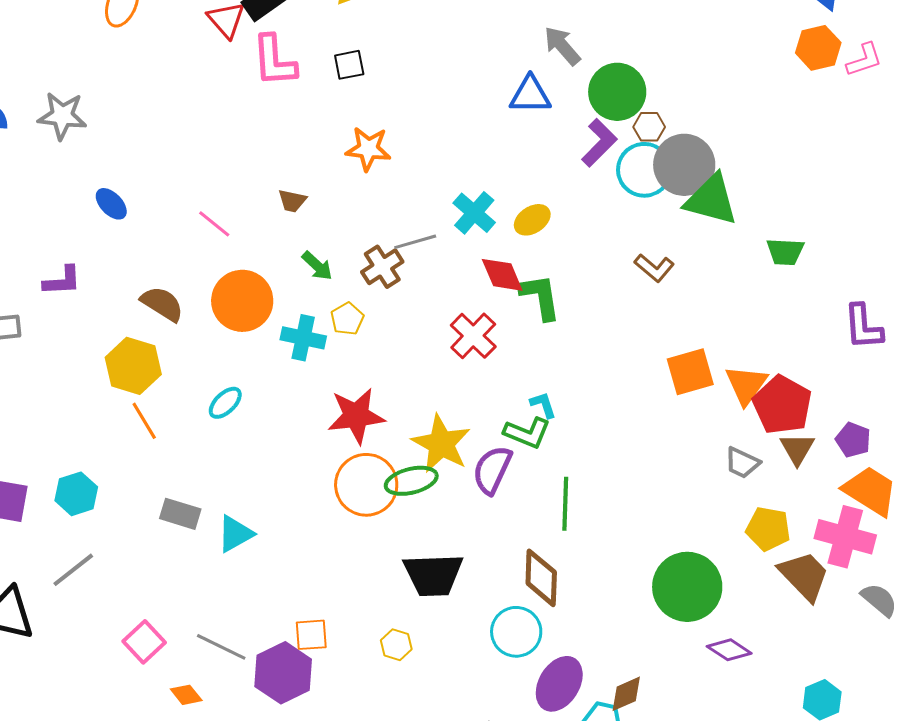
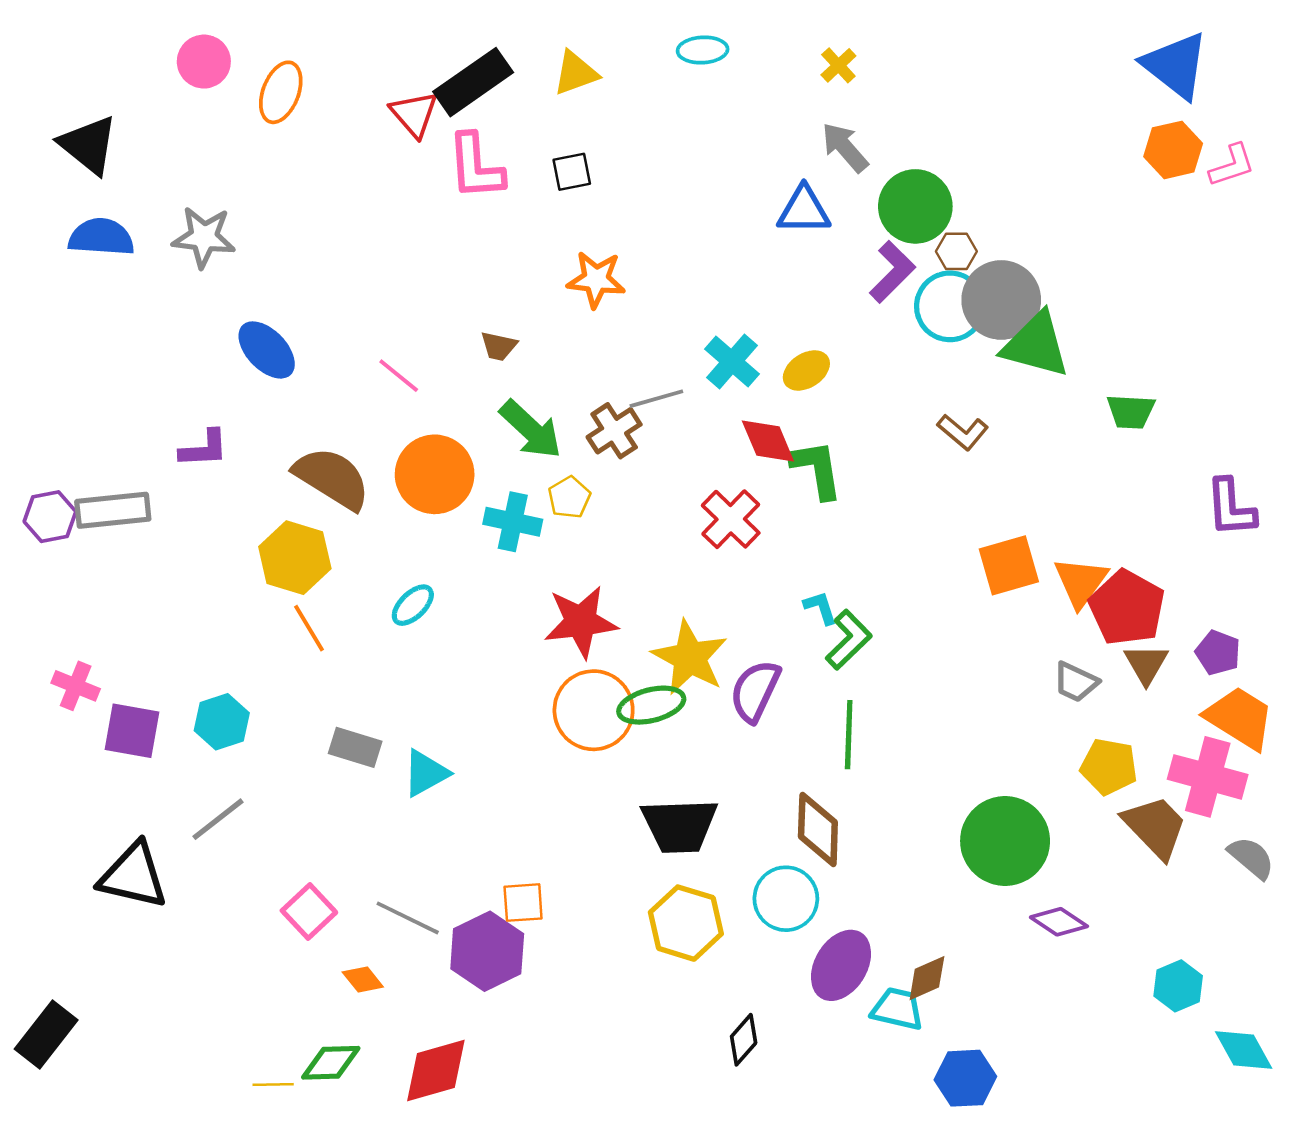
blue ellipse: (111, 204) -> (267, 350), size x1.4
green arrow: (317, 266) -> (531, 429), size x1.6
brown semicircle: (162, 304) -> (332, 478), size x1.4
green L-shape: (527, 433) -> (849, 640), moved, turned -66
yellow hexagon: (396, 645) -> (686, 923), moved, size x1.8

